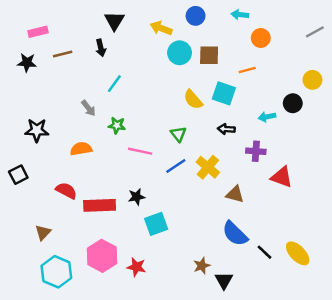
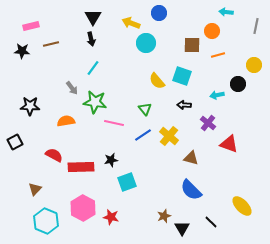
cyan arrow: (240, 15) -> (226, 12), moved
gray line: (315, 32) -> (256, 26), turned -49
black arrow: (101, 48) -> (91, 39), moved
brown square: (209, 55) -> (192, 45), moved
orange line: (247, 70) -> (218, 55), moved
green star: (117, 125) -> (95, 102), size x1.6
purple cross: (256, 151) -> (208, 123), turned 35
black line: (264, 252) -> (211, 222), moved

